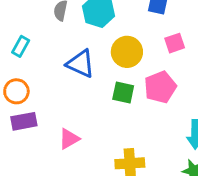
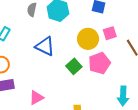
yellow circle: (127, 52) -> (88, 39), moved
green square: (123, 92) -> (74, 66), turned 35

